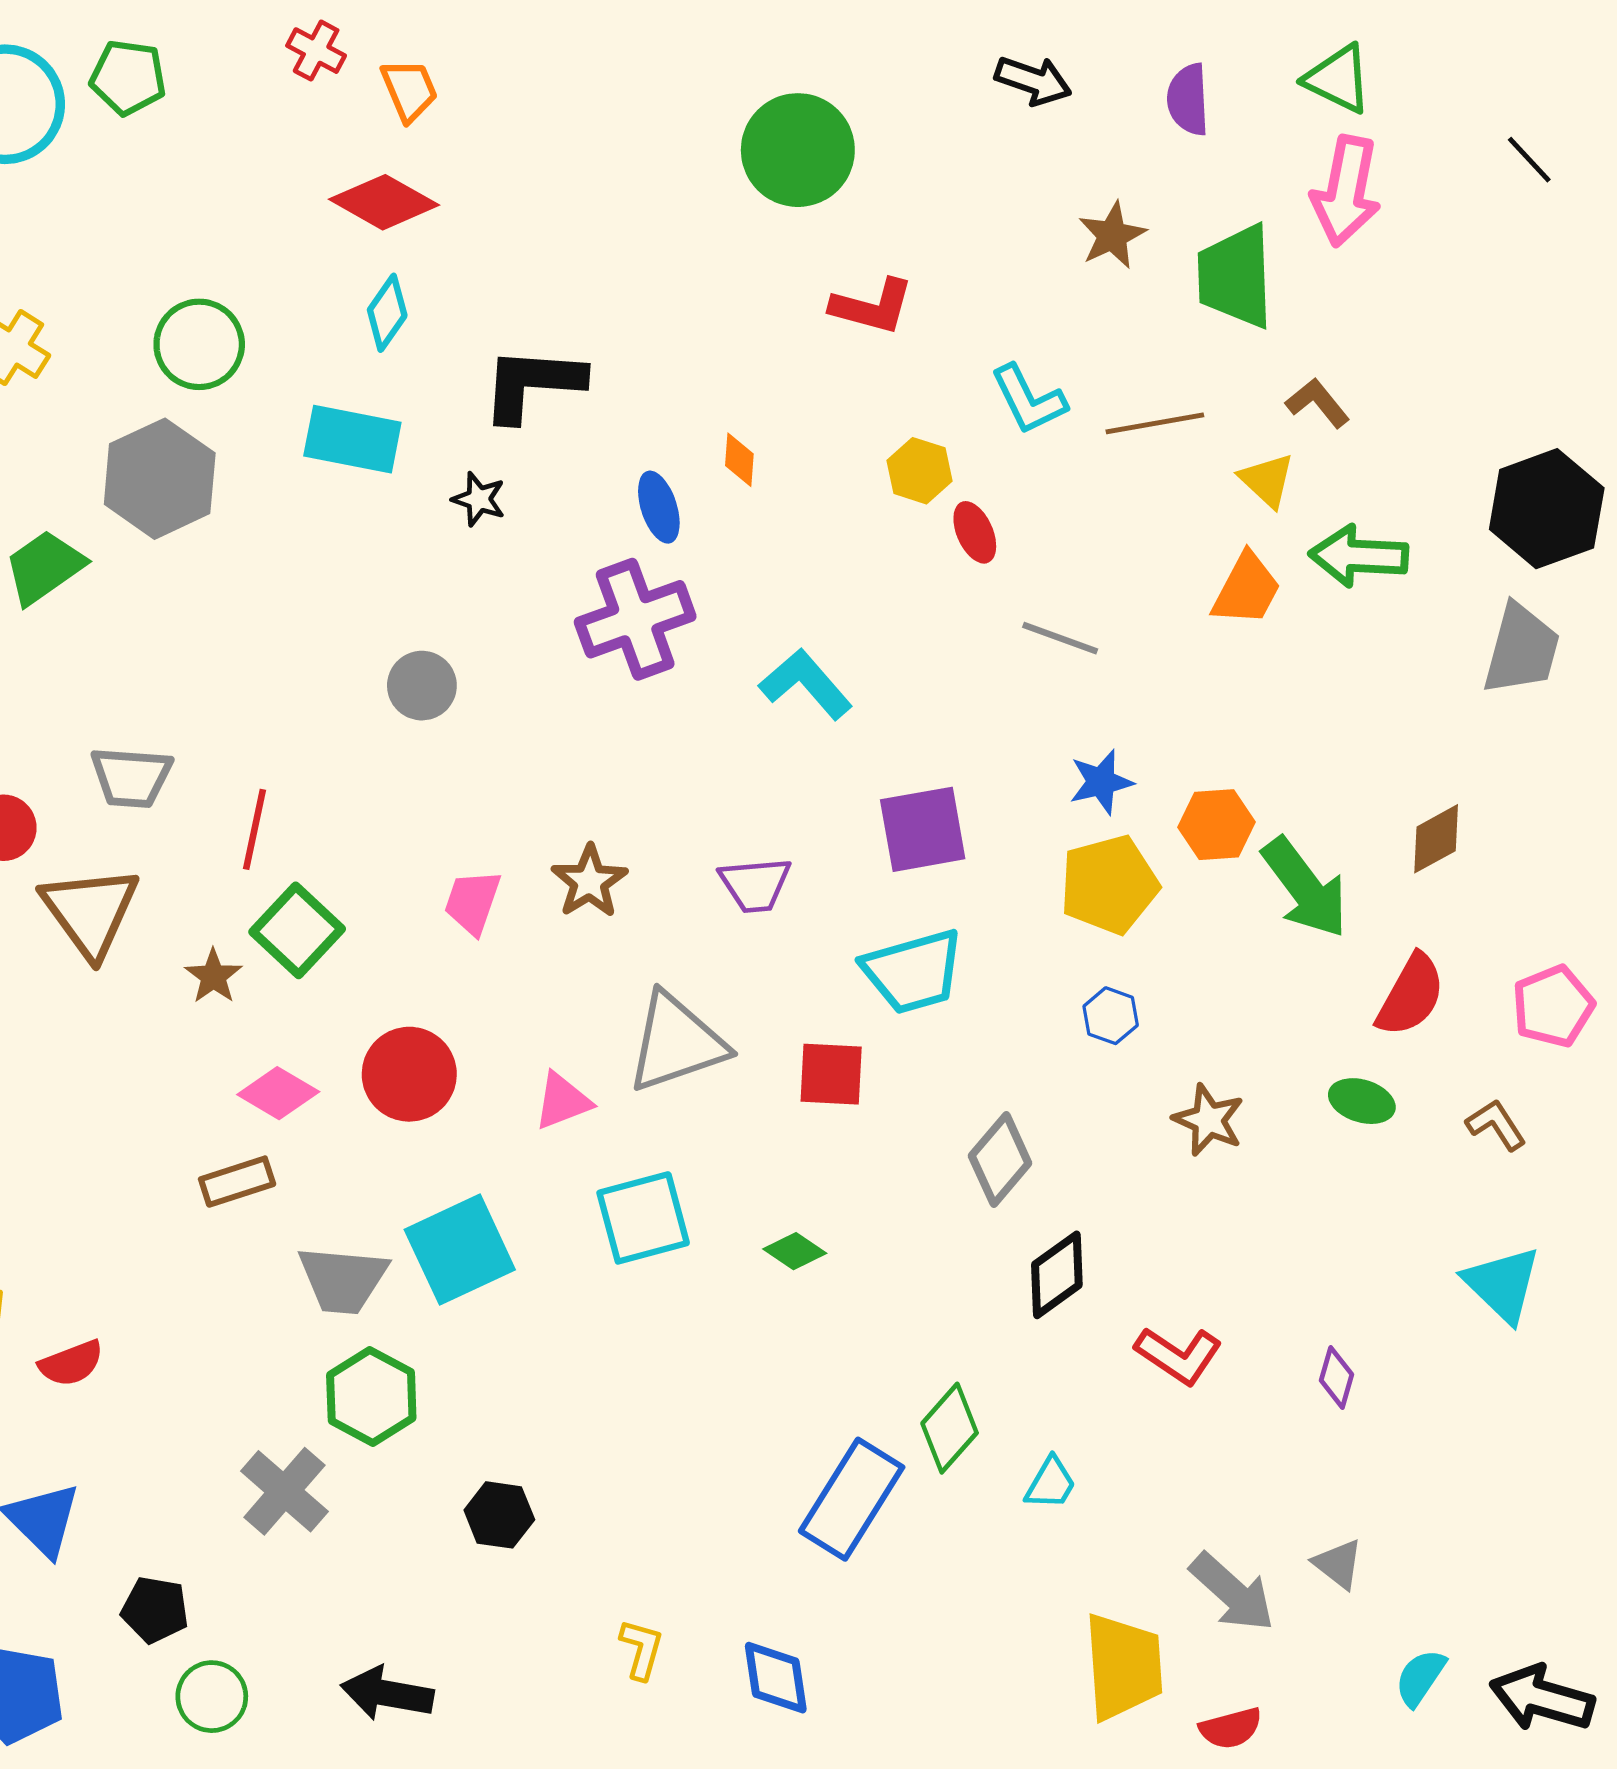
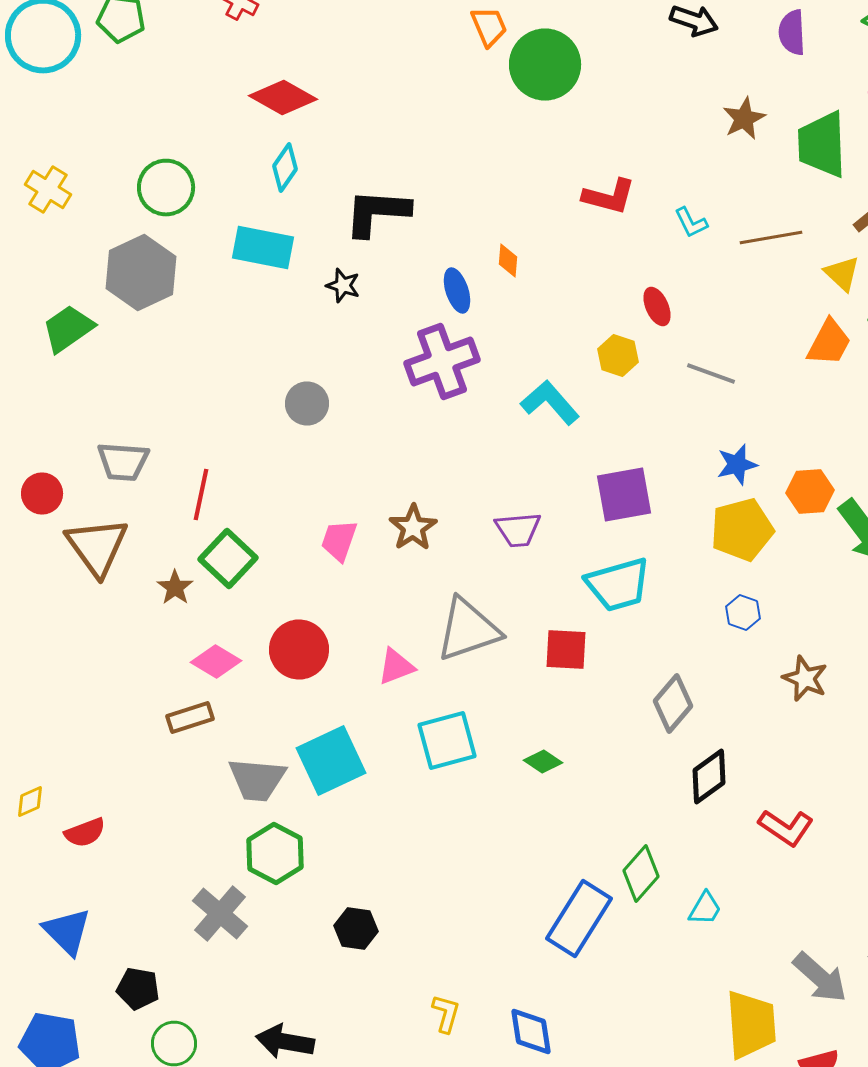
orange trapezoid: (409, 90) -> (489, 26), moved
red L-shape: (872, 306) -> (609, 196), moved
cyan L-shape: (1029, 400) -> (691, 222), size x0.7
yellow hexagon: (920, 471) -> (618, 356), moved

